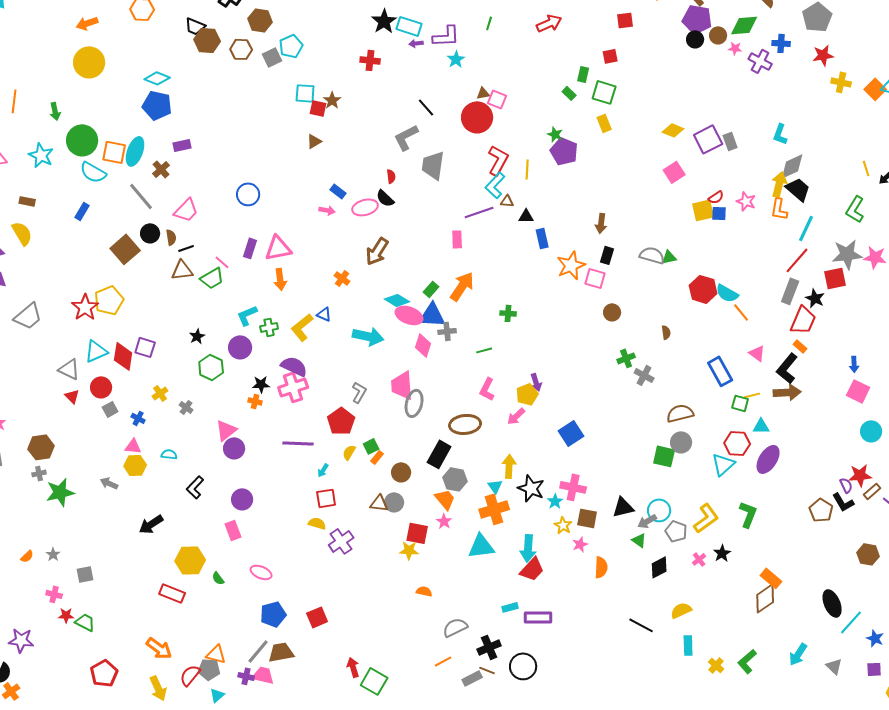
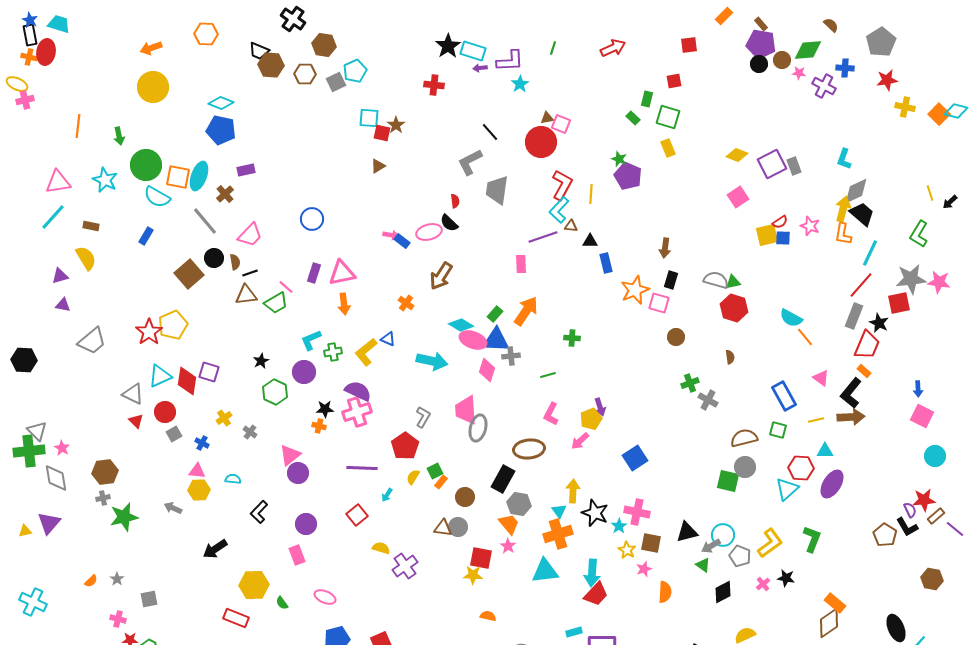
blue rectangle: (338, 191) -> (402, 241), moved
red hexagon: (703, 289) -> (734, 308), moved
green square: (740, 403) -> (778, 430), moved
red square: (326, 498) -> (357, 515), moved, turned -30
black star: (722, 553) -> (786, 578), turned -30

